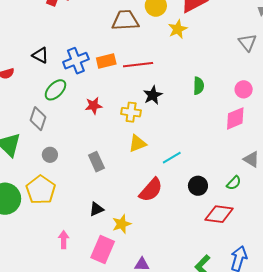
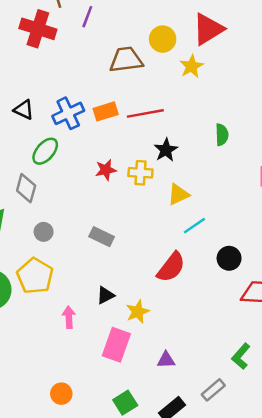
red star: (94, 106) -> (106, 170), moved
yellow triangle: (138, 143) -> (178, 194), moved
gray rectangle: (96, 162) -> (102, 237), turned -36
pink arrow: (64, 240) -> (69, 317), moved

